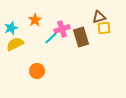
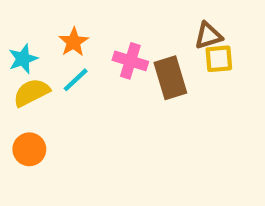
pink cross: (62, 29) -> (130, 61), turned 35
cyan line: (51, 38) -> (76, 80), moved
orange circle: (37, 71) -> (29, 149), moved

